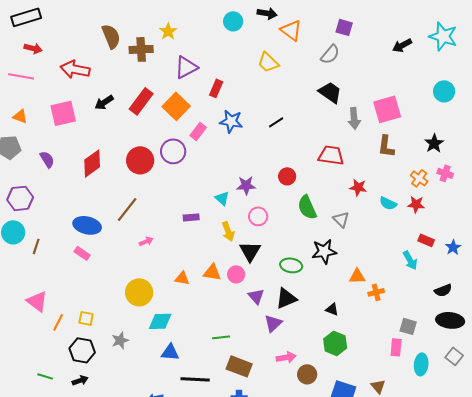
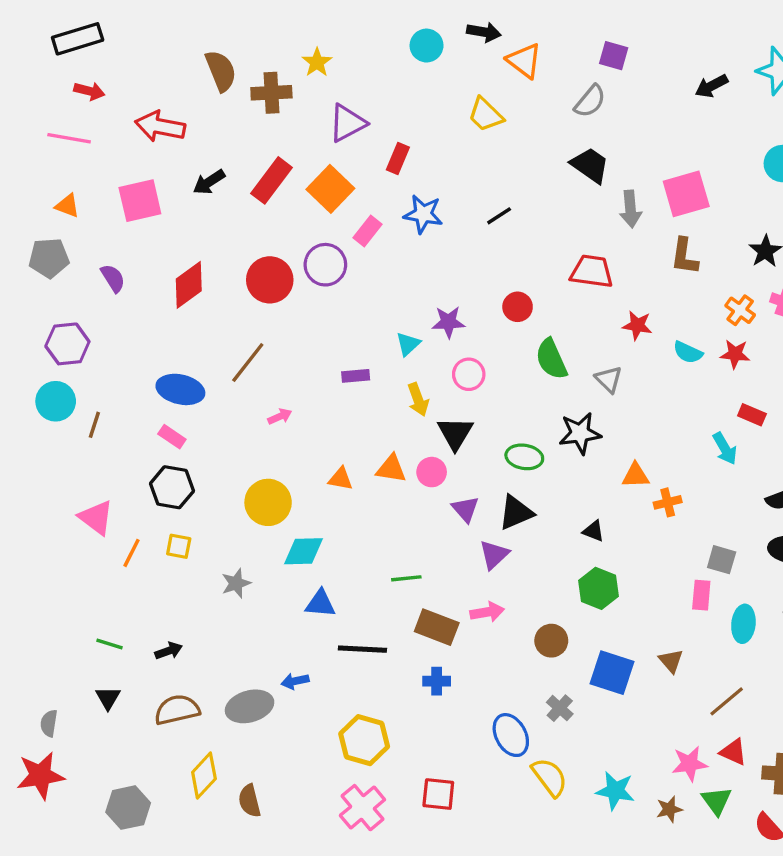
cyan triangle: (222, 198) -> (408, 344), turned 35
black hexagon: (82, 350) -> (172, 487), moved
pink arrow: (286, 357) -> (487, 612), moved

